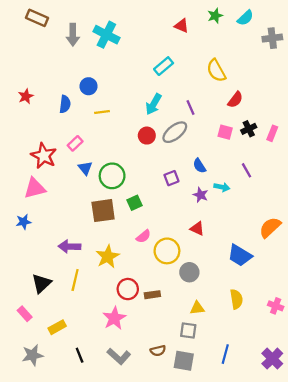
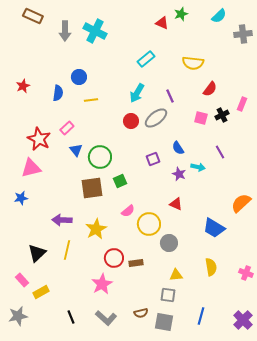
green star: (215, 16) -> (181, 14), moved
yellow semicircle: (216, 71) -> (193, 63), turned -55
pink rectangle: (272, 133) -> (242, 104), moved
yellow rectangle: (57, 327) -> (41, 292), moved
gray star: (32, 355) -> (18, 316), moved

